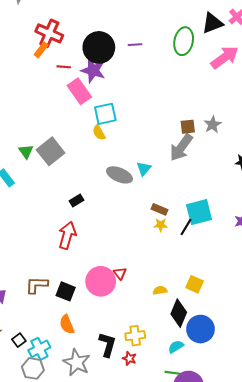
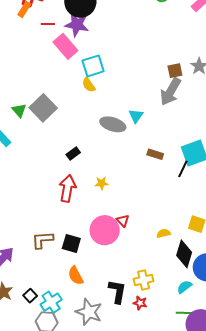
yellow star: (161, 225) -> (102, 183), moved

